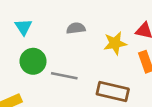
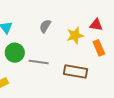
gray semicircle: (76, 28) -> (45, 26), turned -48

